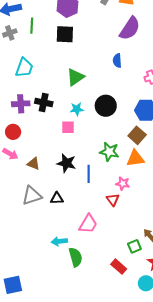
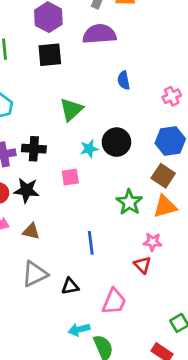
purple semicircle: (130, 28) -> (99, 34), moved, turned -120
cyan star: (77, 109) -> (89, 149), moved
green star: (109, 152) -> (129, 202), turned 30
black star: (66, 163) -> (26, 190), moved
blue line: (89, 174) -> (91, 243), moved
black triangle: (57, 198) -> (70, 286), moved

